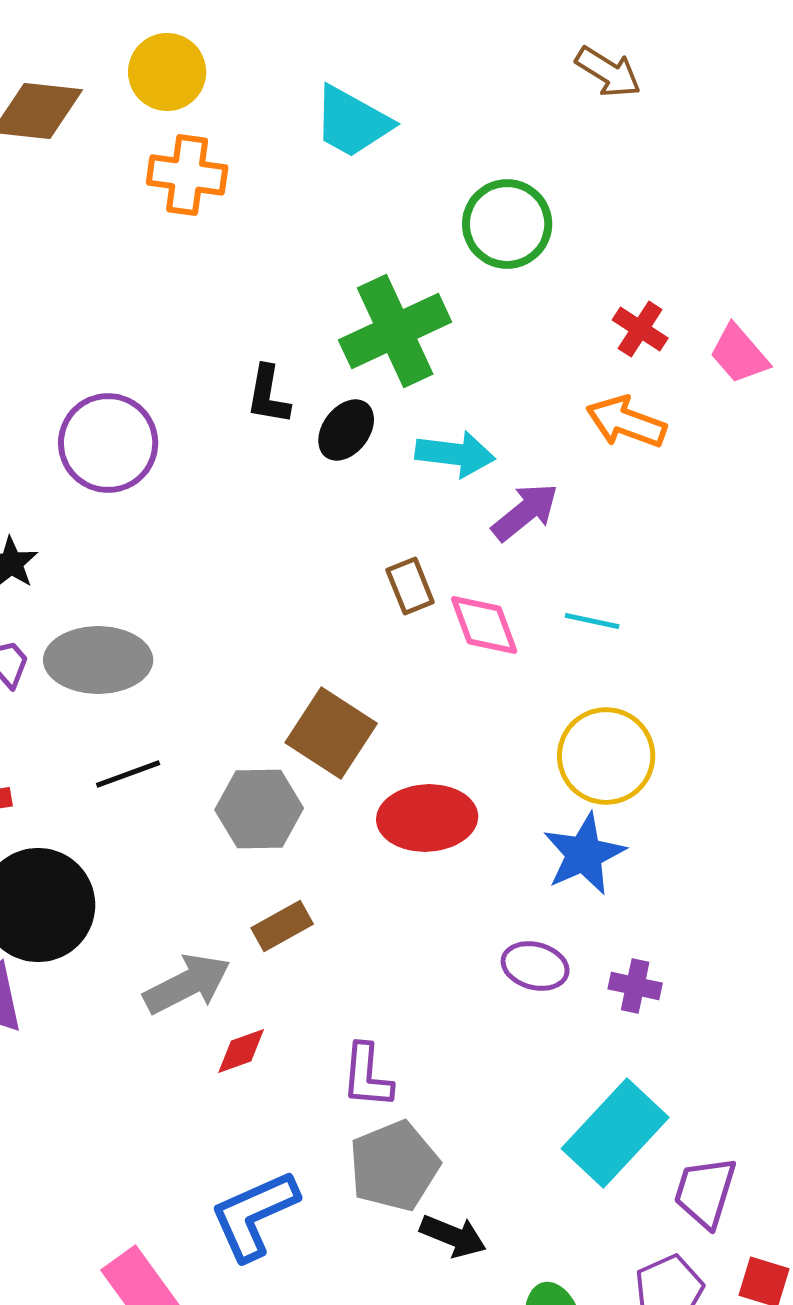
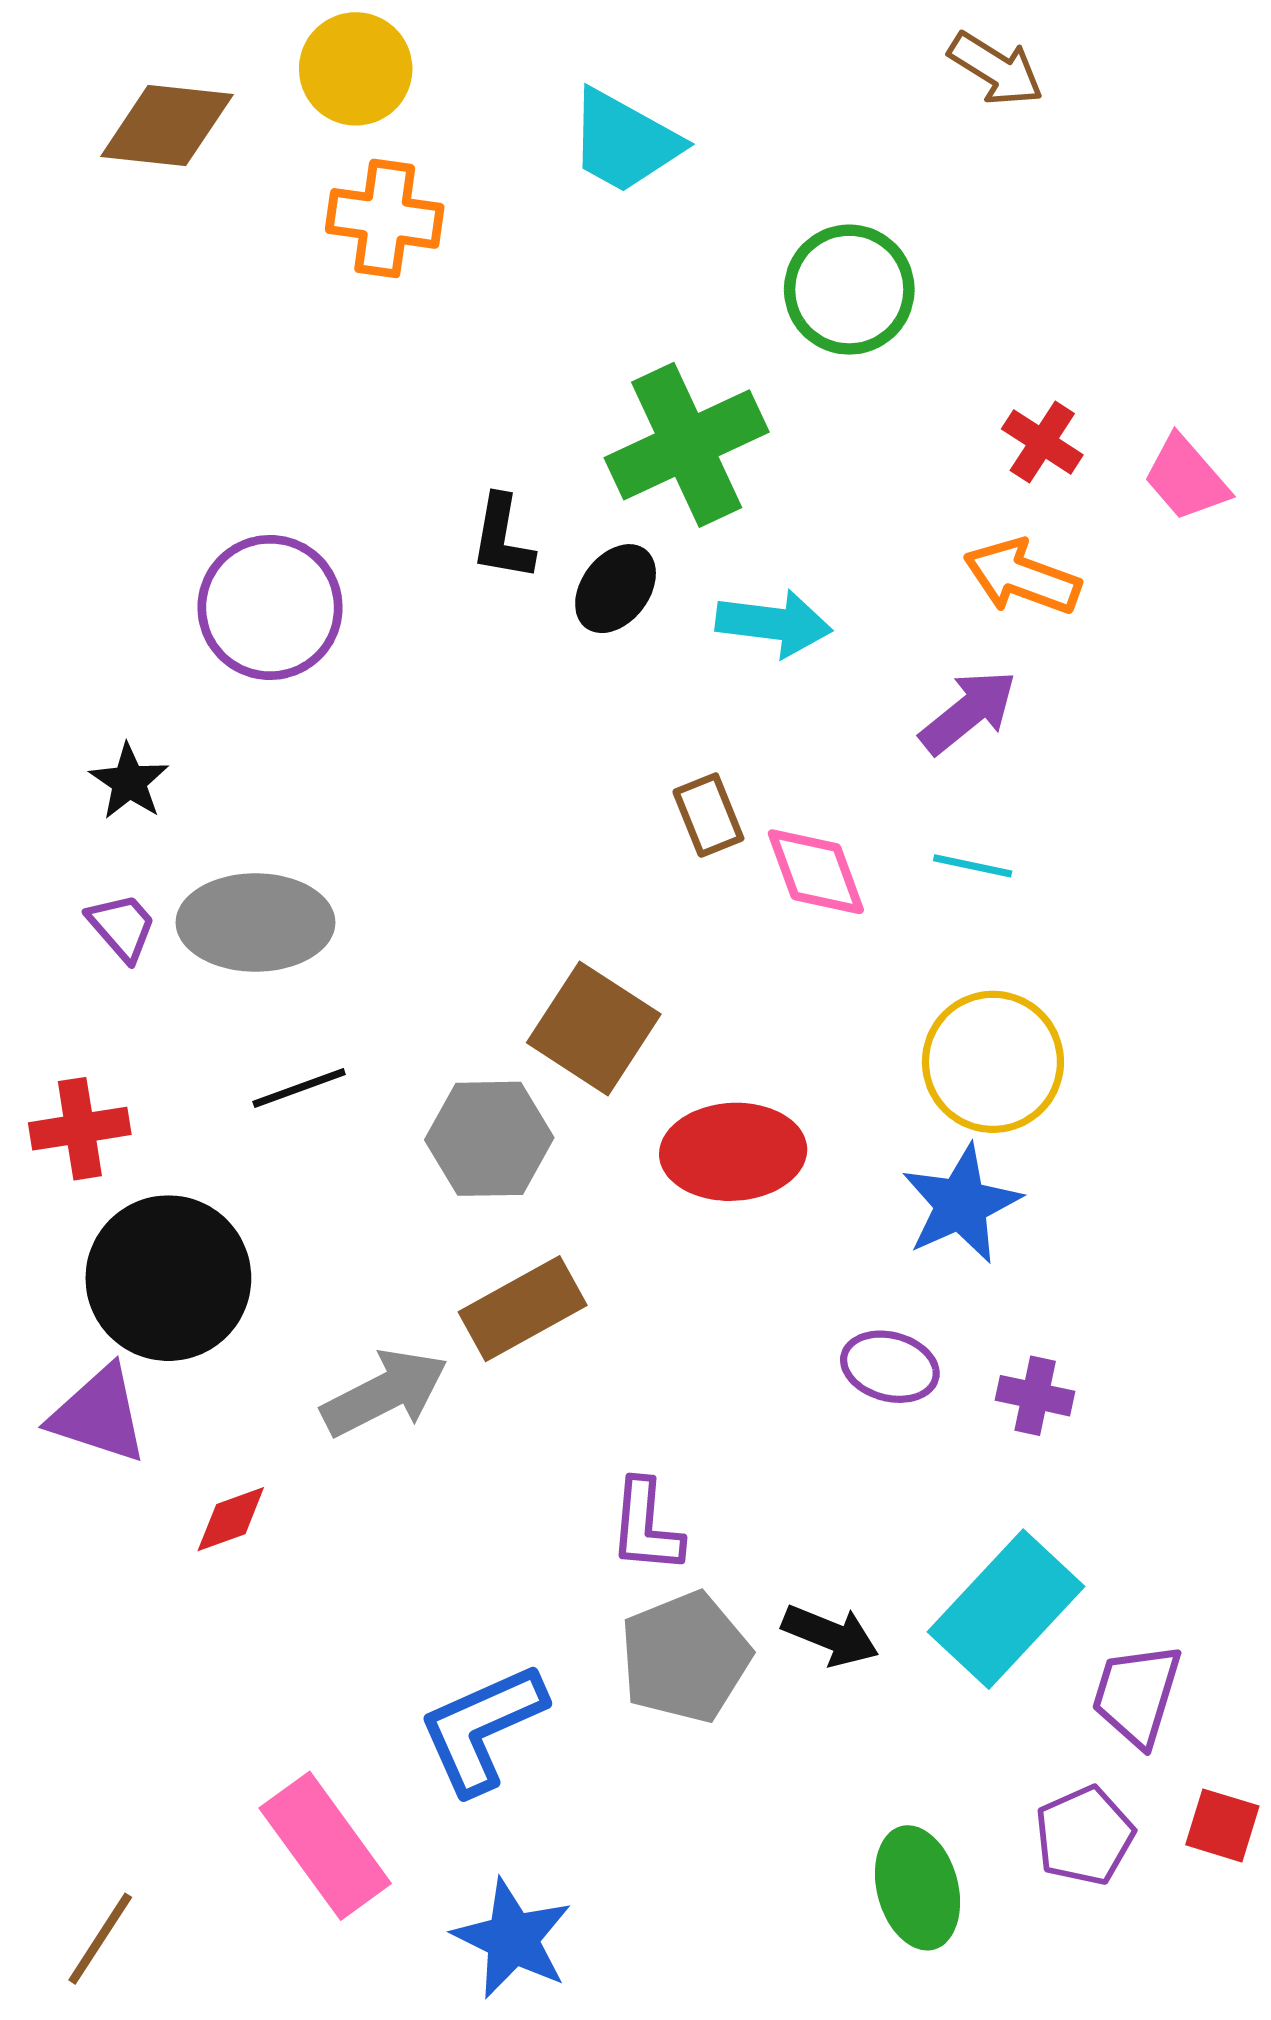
purple arrow: (525, 512) -> (968, 712), moved
brown rectangle: (282, 926) -> (523, 1309), size x1.4
red diamond: (241, 1051) -> (231, 1519), moved
black arrow: (453, 1236) -> (830, 1635), moved

